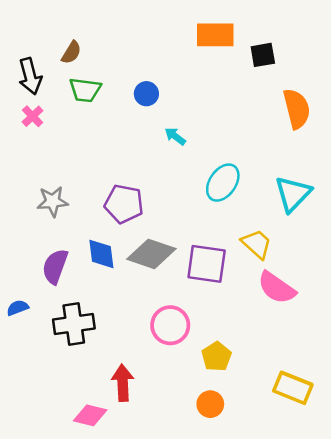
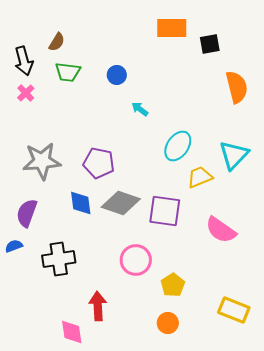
gray star: (53, 201) -> (42, 161), size x1.5
yellow trapezoid: (257, 244) -> (200, 177), moved, turned -64
purple semicircle: (55, 266) -> (27, 213), moved
pink diamond: (90, 415) -> (72, 332), turned 68

